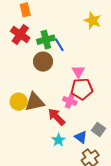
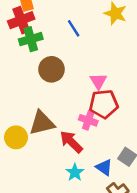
red cross: (20, 35) -> (21, 20), moved, turned 36
green cross: (46, 40) -> (31, 39), moved
blue line: (59, 45) -> (74, 28), moved
yellow circle: (19, 102) -> (16, 137), moved

